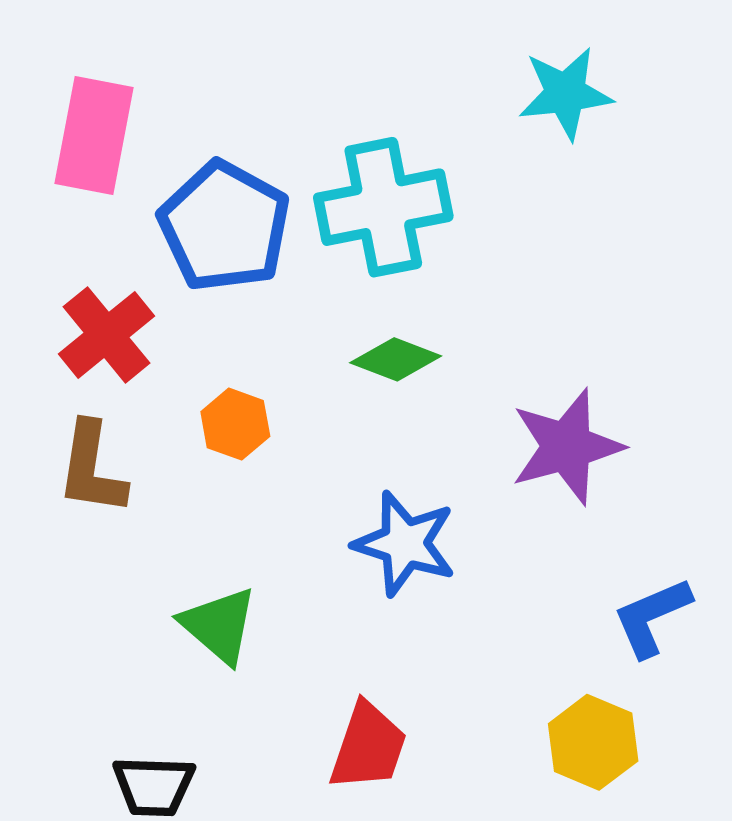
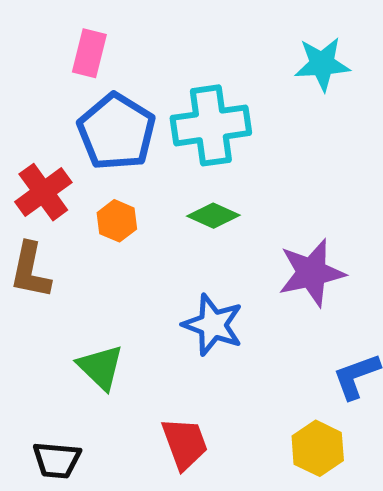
pink rectangle: (94, 136) -> (89, 53), moved, size x0.7
orange hexagon: (235, 424) -> (117, 221), moved
red trapezoid: (368, 747) -> (185, 444), turned -42

